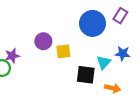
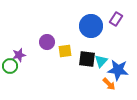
blue star: (123, 54) -> (118, 70), moved, size x1.5
black square: (86, 75) -> (87, 59), moved
orange arrow: (113, 88) -> (109, 84), turned 32

